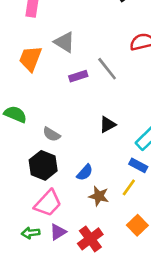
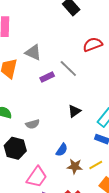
gray semicircle: (51, 134) -> (33, 124), turned -40
black hexagon: (43, 165) -> (15, 148), moved
yellow line: (129, 187) -> (96, 165), moved, turned 32

